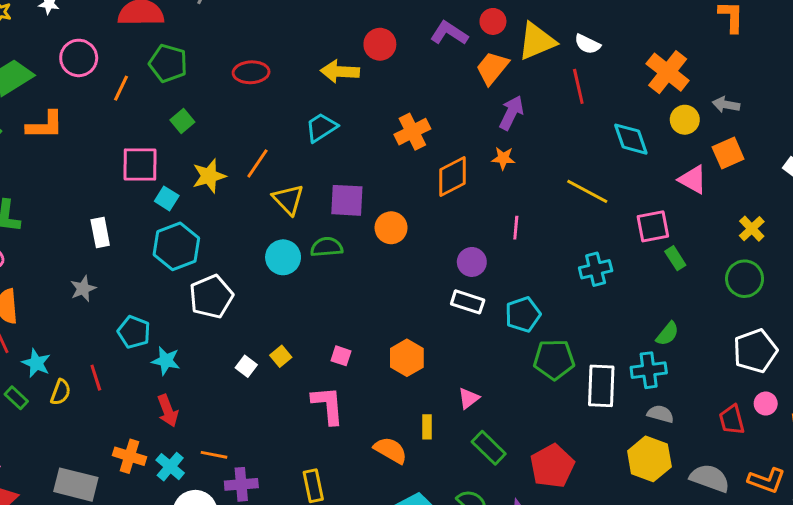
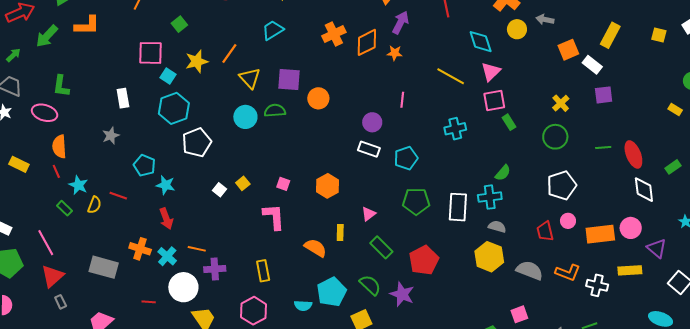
orange square: (728, 153) -> (568, 50), moved
orange diamond: (453, 176) -> (367, 42), moved
pink triangle: (693, 180) -> (491, 72), moved, turned 45
green pentagon: (554, 359) -> (416, 201), moved
red line: (96, 378) -> (118, 196), turned -54

